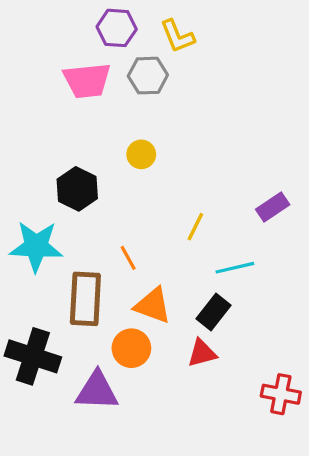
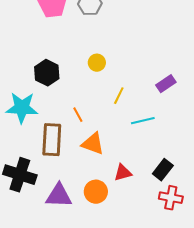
yellow circle: (141, 154) -> (97, 63), moved
black rectangle: (214, 312) -> (163, 170), moved
orange circle: (131, 348) -> (96, 192), moved

